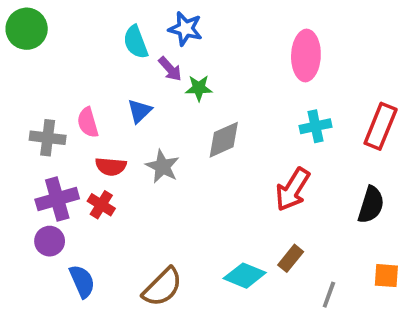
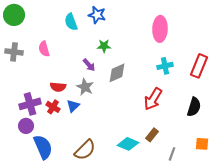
purple arrow: (170, 69) -> (89, 65), moved
blue triangle: (139, 111) -> (73, 106), moved
pink semicircle: (88, 122) -> (44, 49), moved
gray cross: (48, 138) -> (14, 52), moved
blue semicircle: (82, 281) -> (43, 147), size x1.4

